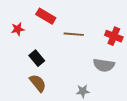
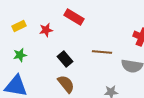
brown line: (74, 34) -> (102, 52), moved

